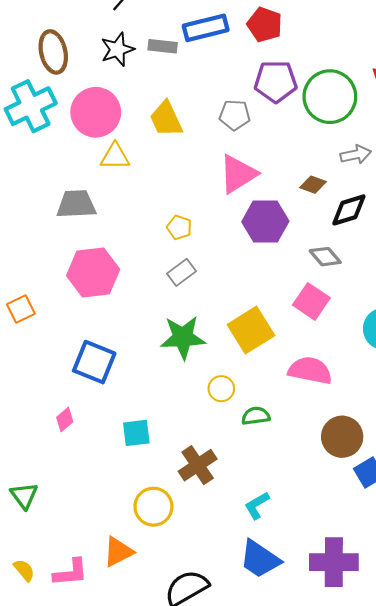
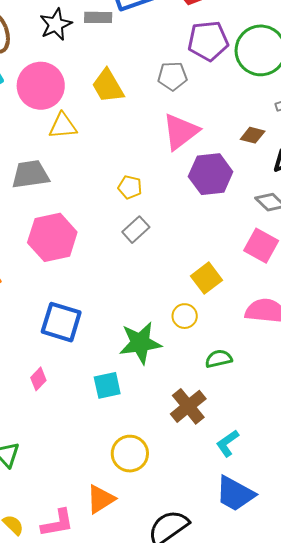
yellow square: (251, 330) -> (207, 278), size x0.7
green star: (183, 337) -> (140, 343), moved
yellow circle: (221, 389) -> (185, 316), moved
brown cross: (198, 465) -> (188, 406), moved

